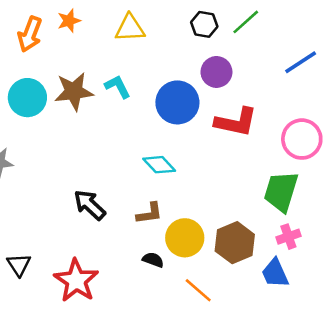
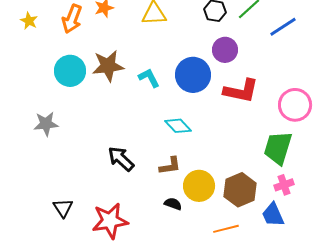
blue line: (301, 62) -> (283, 27), moved
cyan L-shape: (118, 87) -> (149, 78), moved
red star: (76, 281) -> (110, 221), turned 30
orange line: (198, 290) -> (226, 229), moved, turned -55

